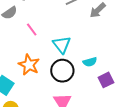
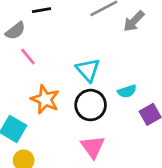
pink line: (32, 29) -> (28, 57), moved

